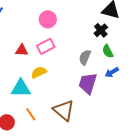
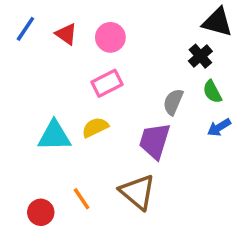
red triangle: (22, 50) -> (66, 34), moved, turned 32
purple trapezoid: (88, 83) -> (155, 141), moved
cyan triangle: (21, 88) -> (54, 136), moved

